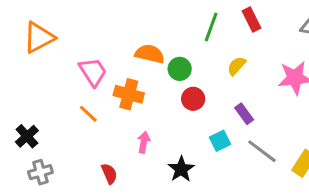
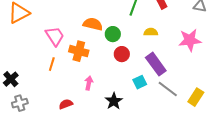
yellow semicircle: (237, 66) -> (151, 32), turned 48
orange line: (88, 114) -> (52, 64), turned 64
purple rectangle: (244, 114) -> (156, 64), size x1.6
red semicircle: (109, 174) -> (66, 104), turned -88

